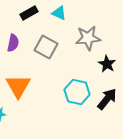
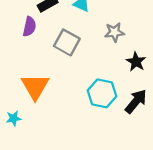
gray star: (88, 38) -> (114, 32), size x0.7
purple semicircle: (13, 43) -> (29, 27), moved

